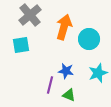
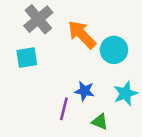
orange arrow: (64, 27) -> (82, 35), turned -60
green triangle: (69, 95) -> (100, 122), moved

